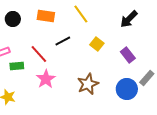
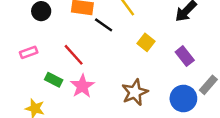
black line: (63, 41) -> (104, 25), moved, turned 63
green rectangle: (17, 66) -> (54, 80), moved, turned 32

